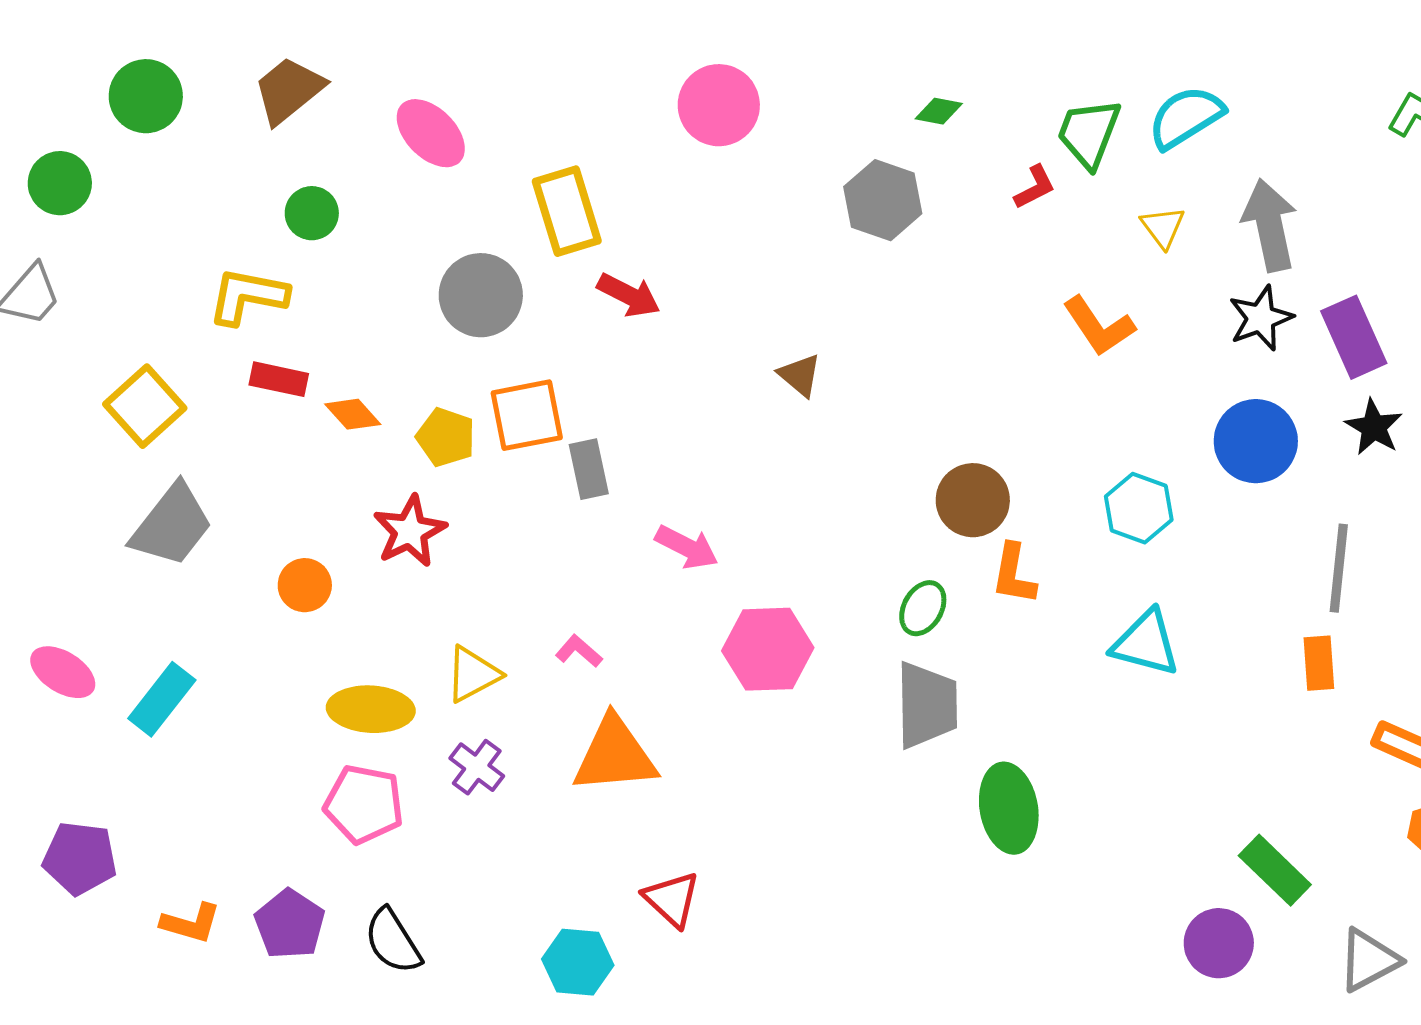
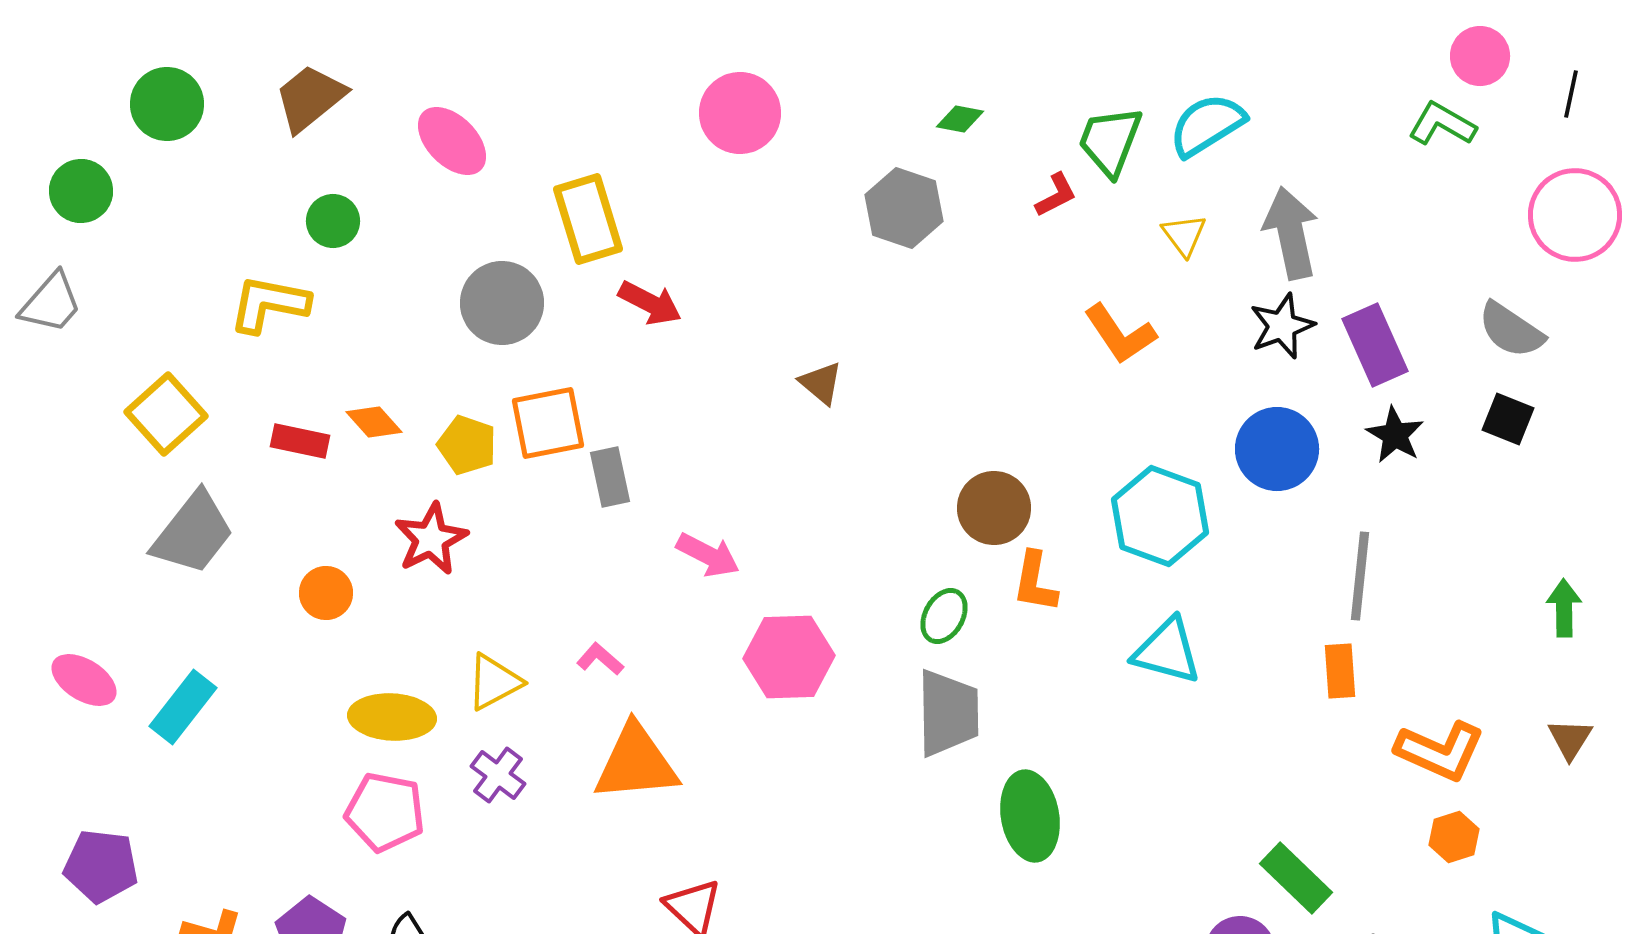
red rectangle: (279, 379) -> (300, 441), moved
cyan hexagon: (1139, 508) -> (1160, 516), size x1.4

